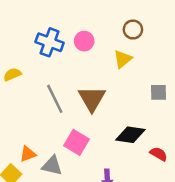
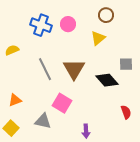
black diamond: (130, 135) -> (107, 80), moved, turned 40
orange triangle: (28, 154) -> (15, 100), moved
red semicircle: (159, 154) -> (126, 112), turned 40

